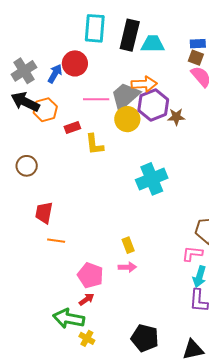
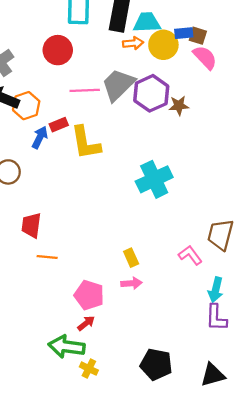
blue rectangle: (198, 44) -> (184, 33), moved
blue arrow: (55, 74) -> (40, 137), moved
orange arrow: (144, 84) -> (133, 43), moved, size x0.7
yellow circle: (127, 119) -> (163, 45), moved
yellow L-shape: (94, 144) -> (86, 143), size x1.4
pink L-shape: (192, 254) -> (190, 255), moved, turned 50

